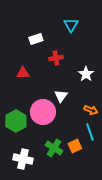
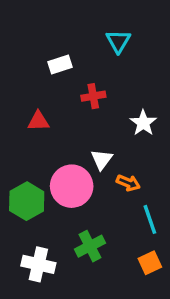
orange arrow: (91, 110) -> (128, 183), moved
orange square: (75, 146) -> (150, 263), moved
green cross: (54, 148) -> (90, 246), turned 30

